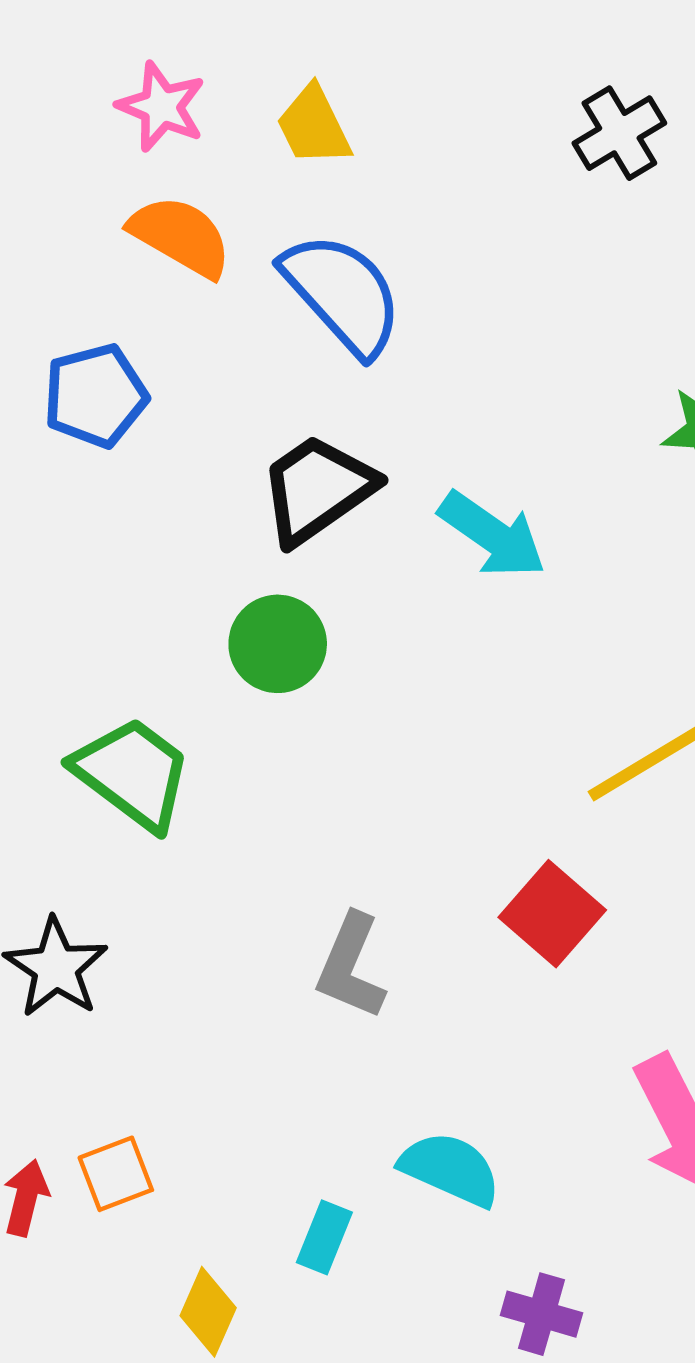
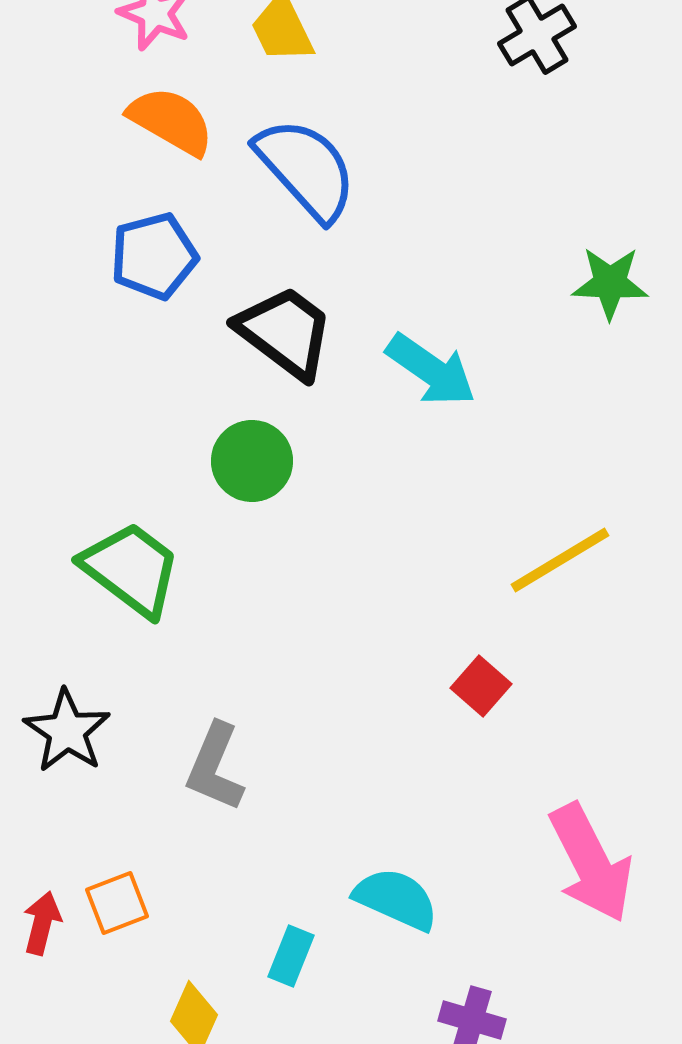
blue pentagon: (95, 396) -> (154, 256), moved
black trapezoid: (317, 489) -> (285, 332), turned 72
red square: (552, 914) -> (481, 686), size x0.7
gray L-shape: (351, 966) -> (215, 767), moved

